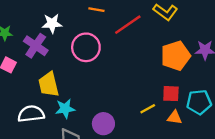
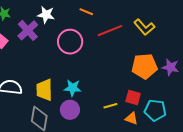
yellow trapezoid: (49, 84) -> (44, 90), moved
cyan star: (65, 109) -> (73, 88), moved

